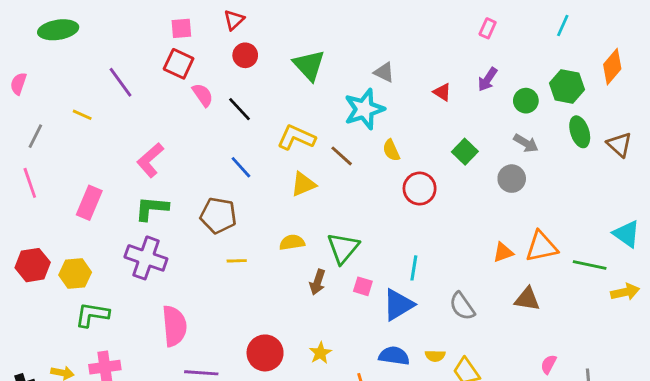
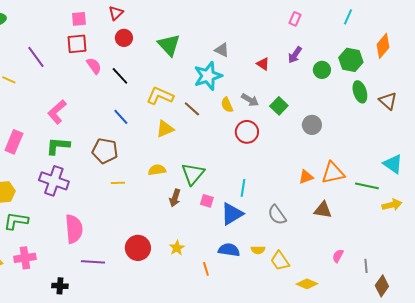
red square: (179, 64) -> (77, 44), turned -30
gray arrow: (526, 143) -> (250, 100), moved

